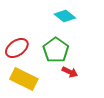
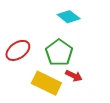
yellow rectangle: (24, 79) -> (46, 83), moved

